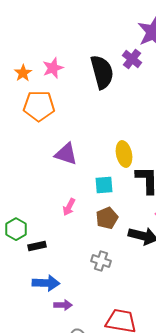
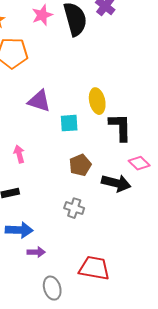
pink star: (53, 68) -> (42, 15), moved
cyan square: (104, 185) -> (69, 123), moved
pink arrow: (69, 207) -> (19, 154), moved, turned 138

